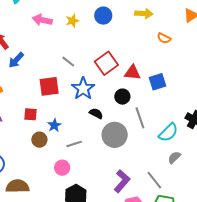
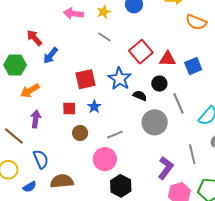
orange semicircle: (164, 38) -> (196, 22), size x1.5
gray line: (68, 62) -> (104, 37), moved
black semicircle: (96, 113) -> (140, 96), moved
blue star: (54, 125) -> (94, 107), moved
pink circle: (62, 168) -> (105, 159), size x1.5
gray line: (154, 180) -> (192, 154), moved, turned 30

